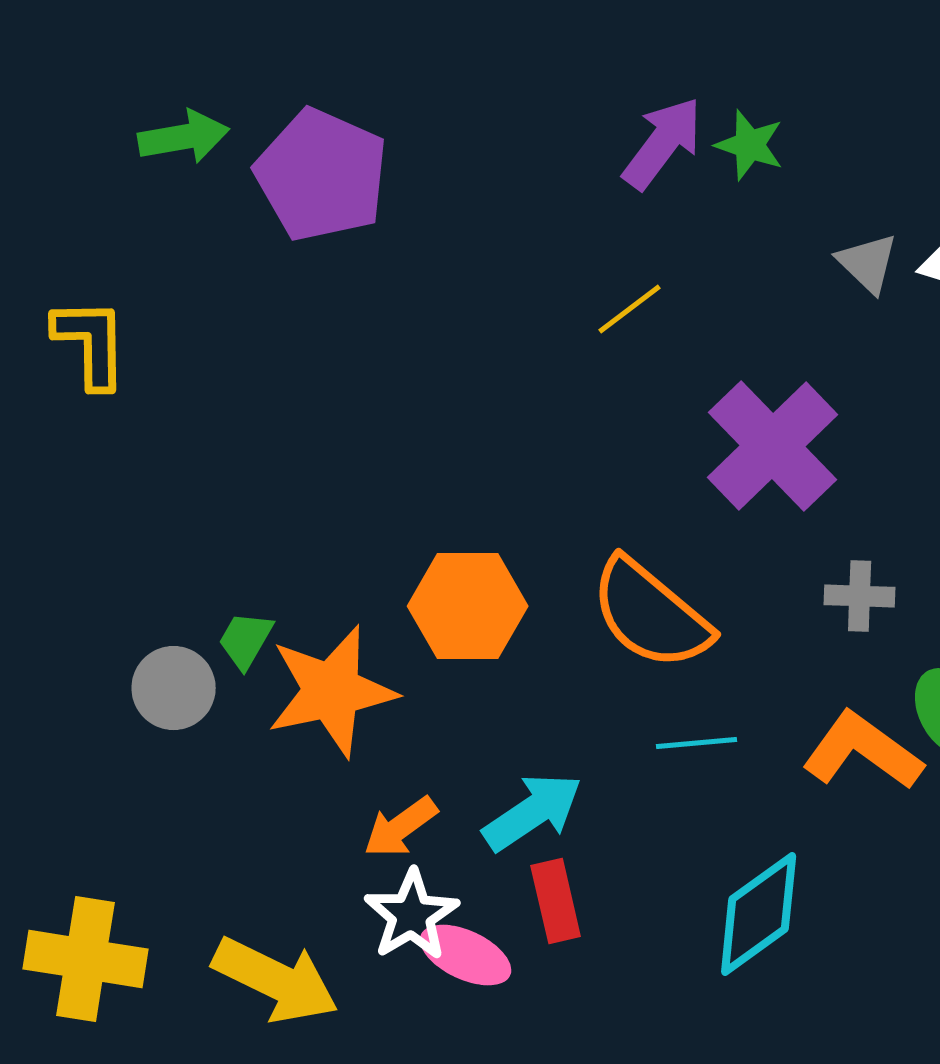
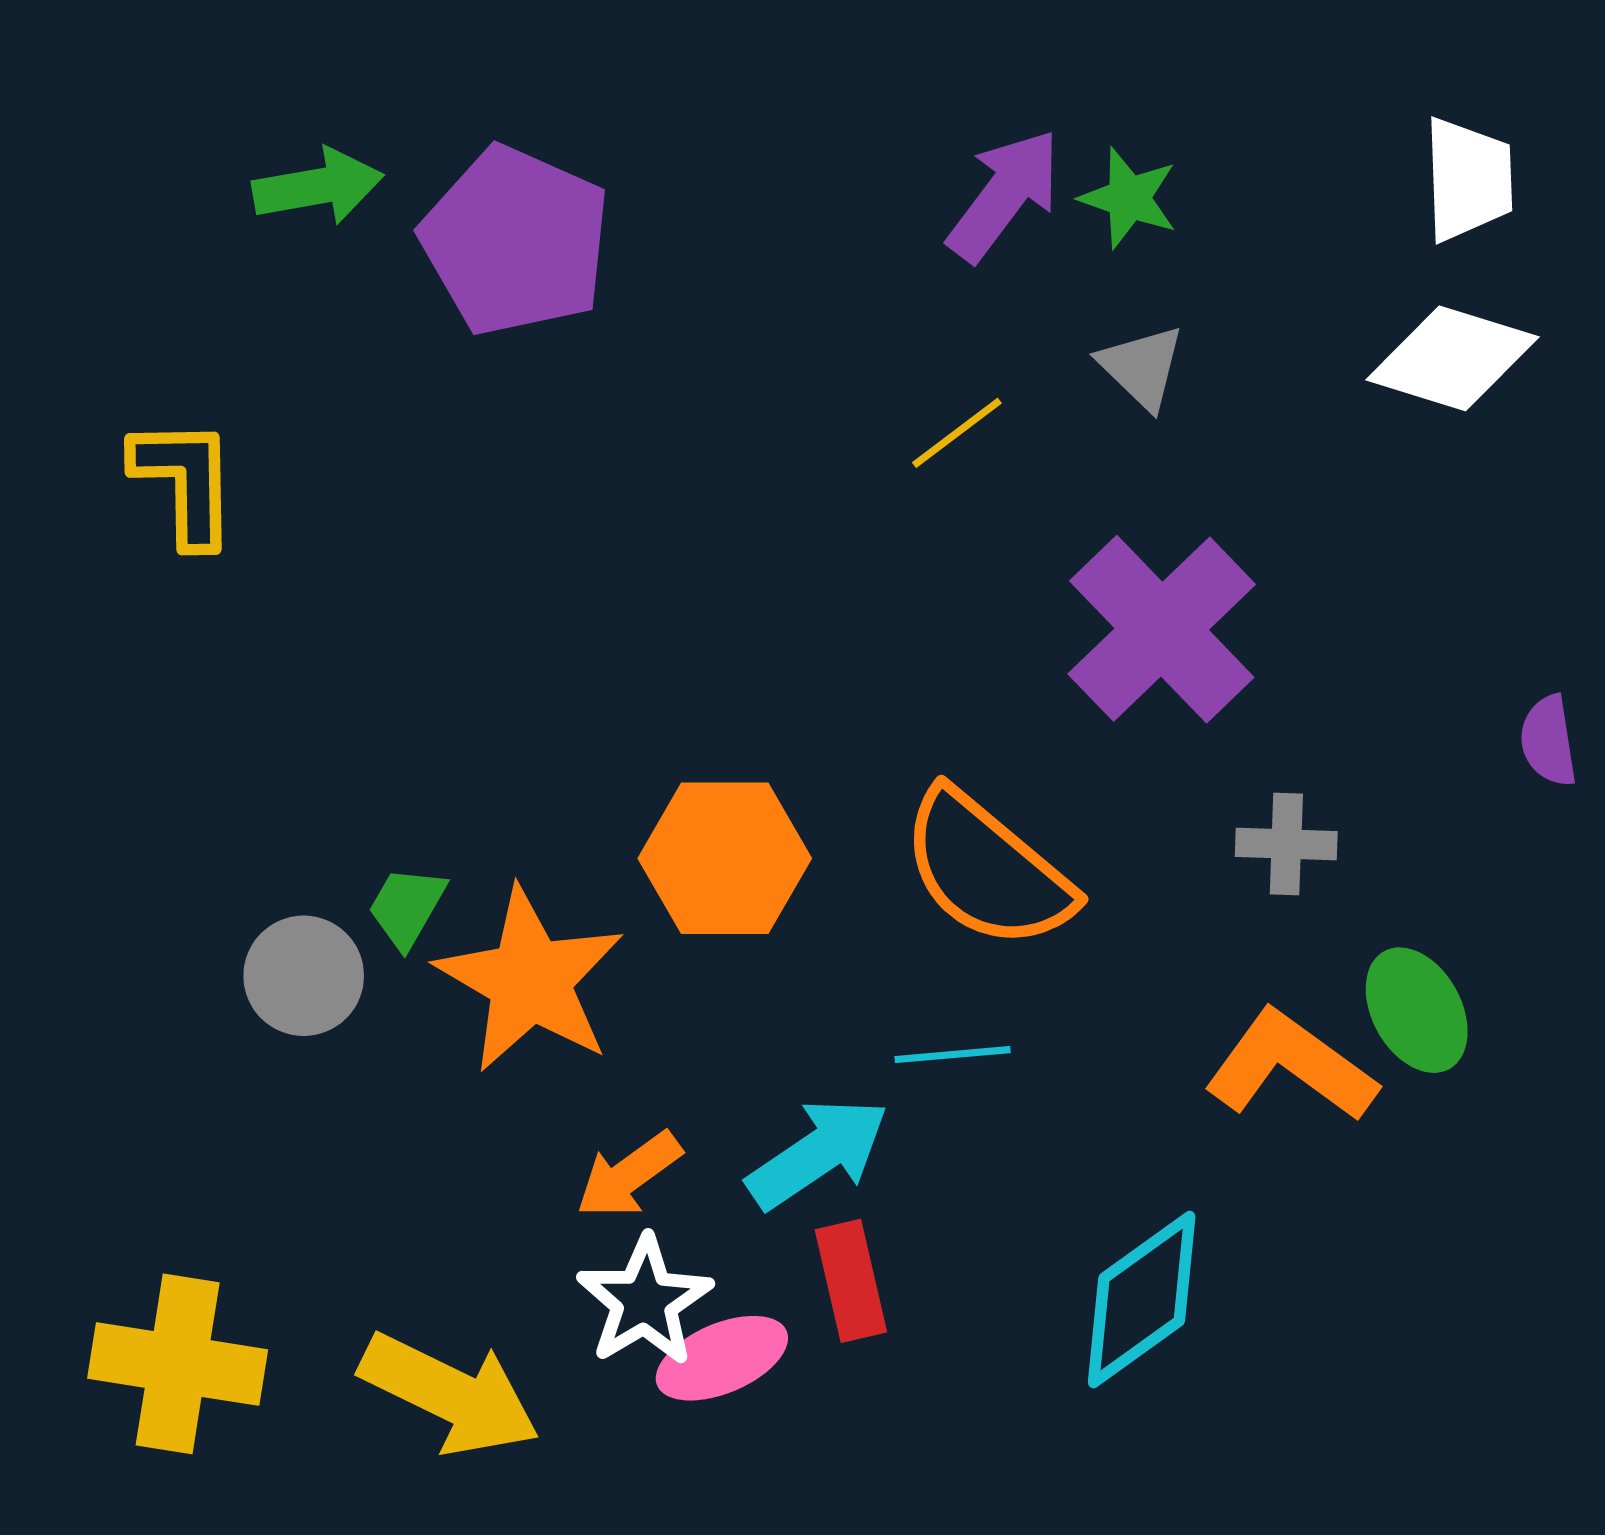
gray triangle: (868, 263) -> (1142, 367), moved
orange star: (332, 691) -> (530, 980), turned -30
cyan line: (697, 743) -> (953, 1055), moved
pink ellipse: (466, 955) -> (722, 1358), turned -48

